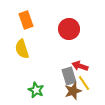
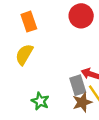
red circle: (69, 29) -> (81, 16), moved
yellow semicircle: (22, 49) -> (24, 55), turned 48

